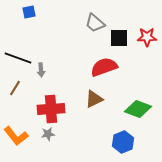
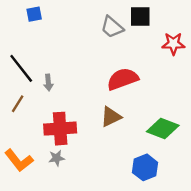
black square: (119, 38) -> (140, 16), moved
black line: (18, 58) -> (21, 68), turned 32

